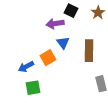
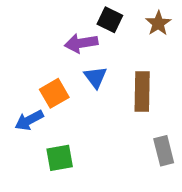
orange square: (48, 58) -> (54, 93), moved
green square: (33, 88) -> (60, 158), moved

